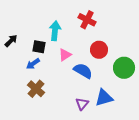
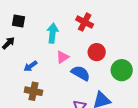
black square: (39, 47) -> (18, 21), moved
brown cross: (36, 89) -> (34, 91), turned -30

